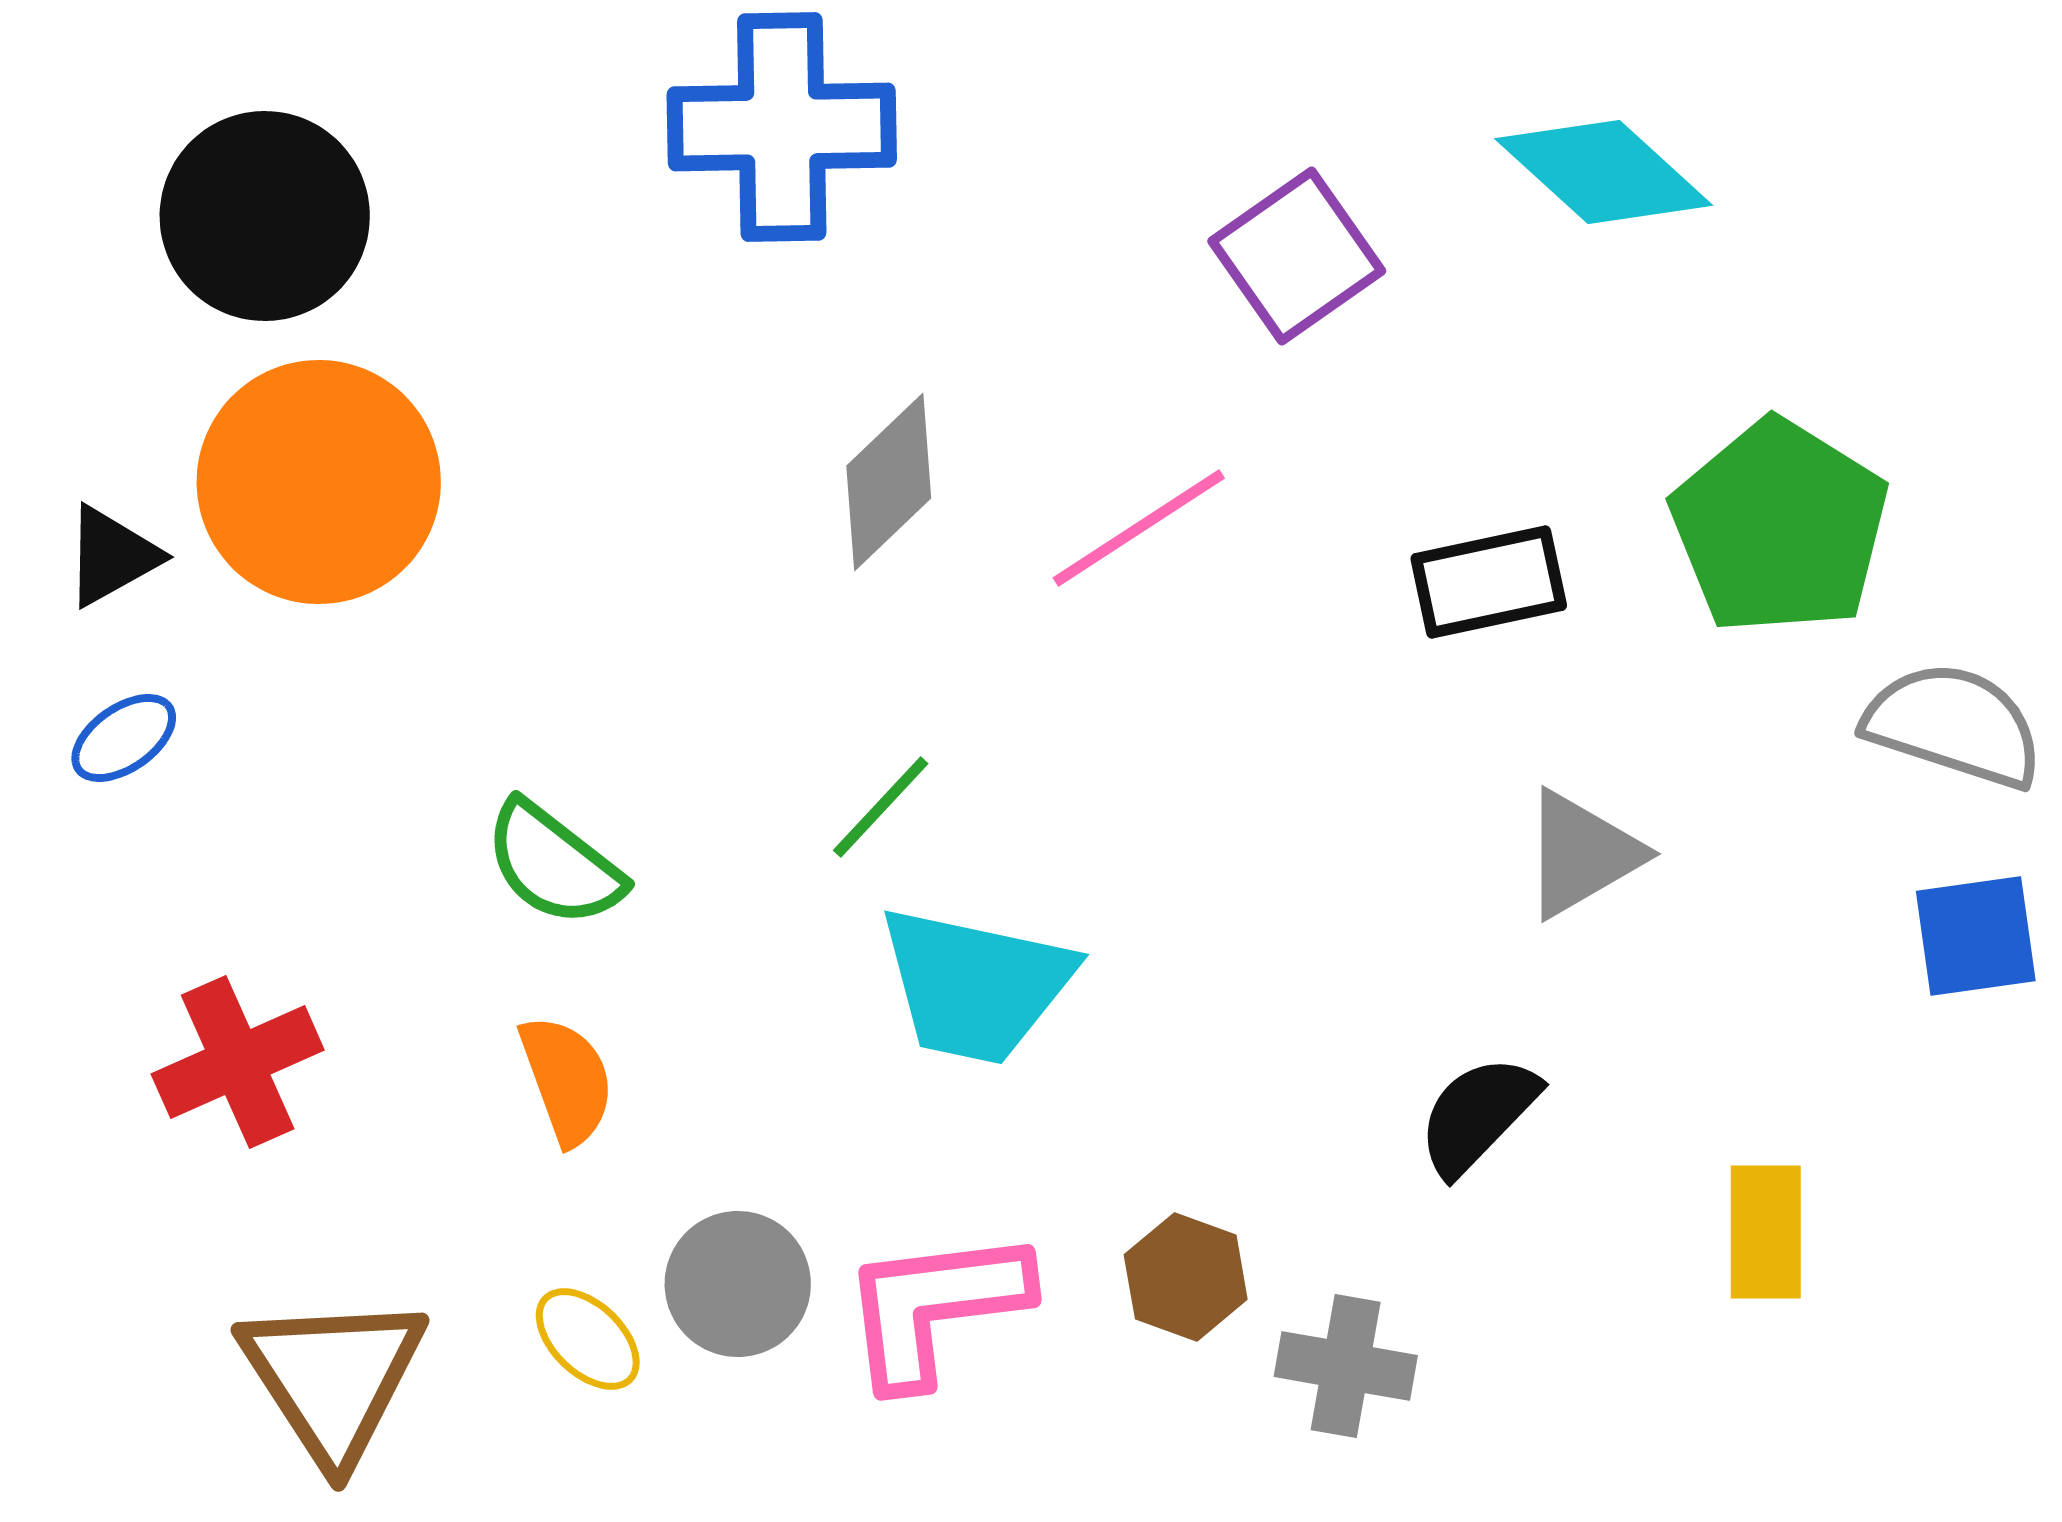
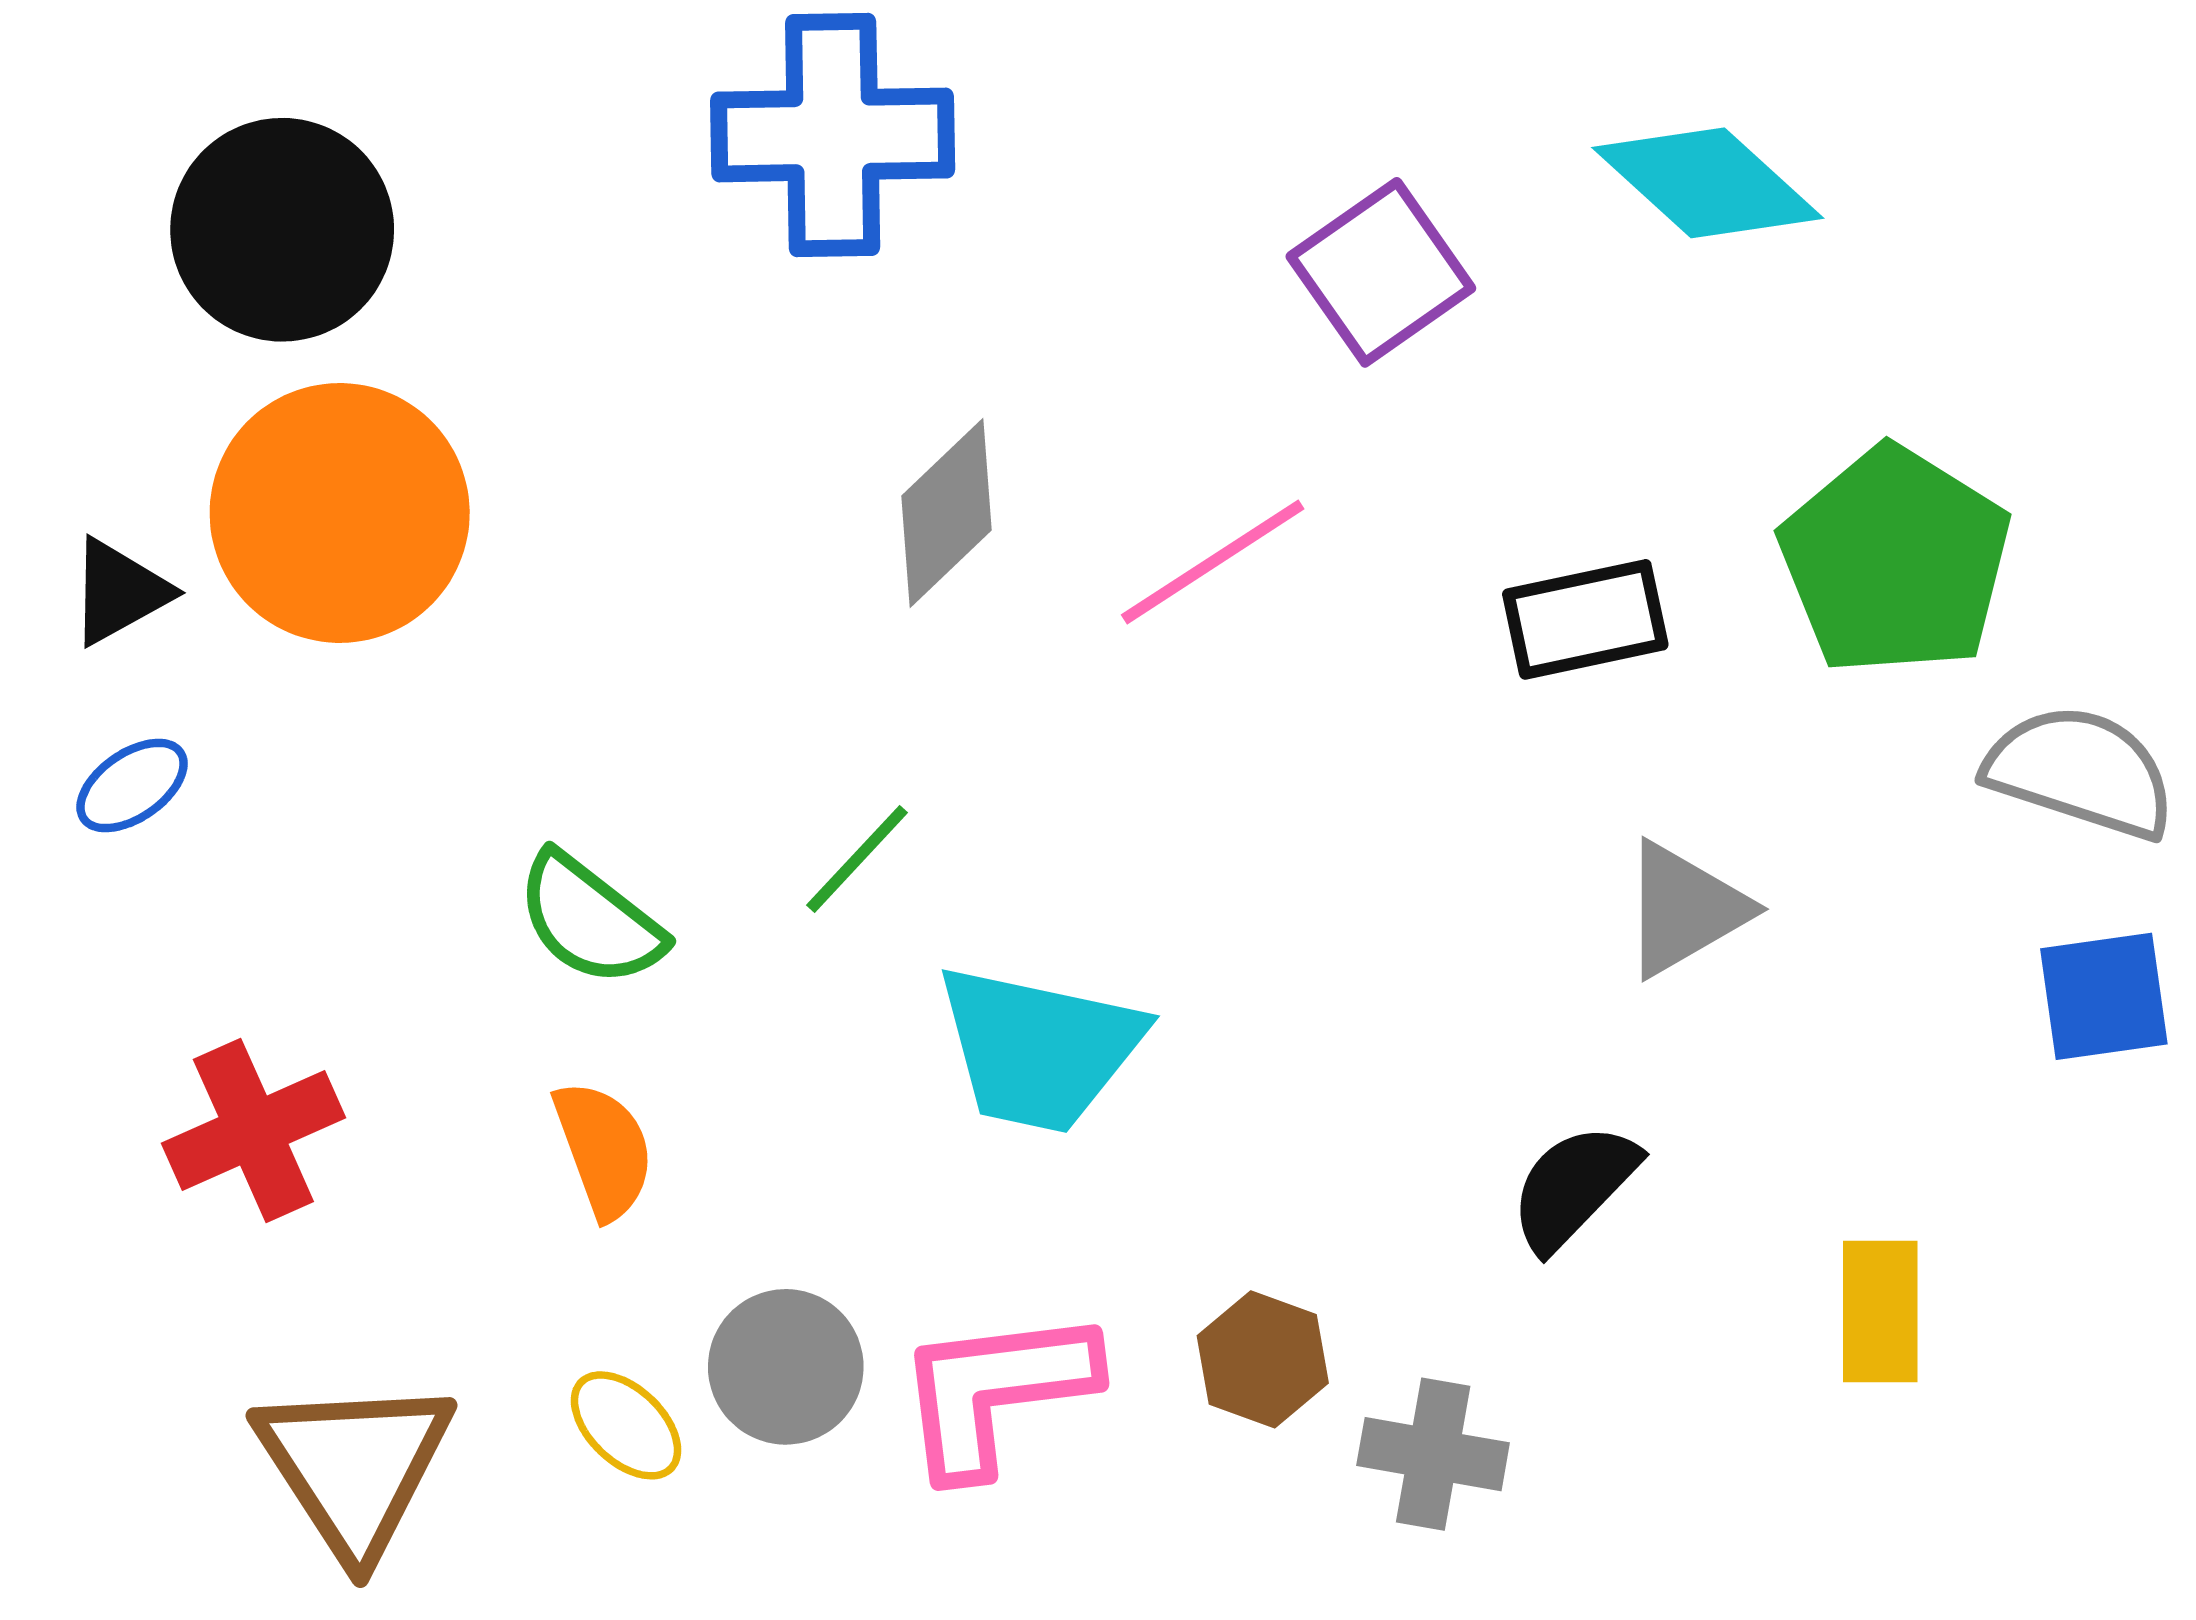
green line: (881, 807) -> (857, 859), moved

